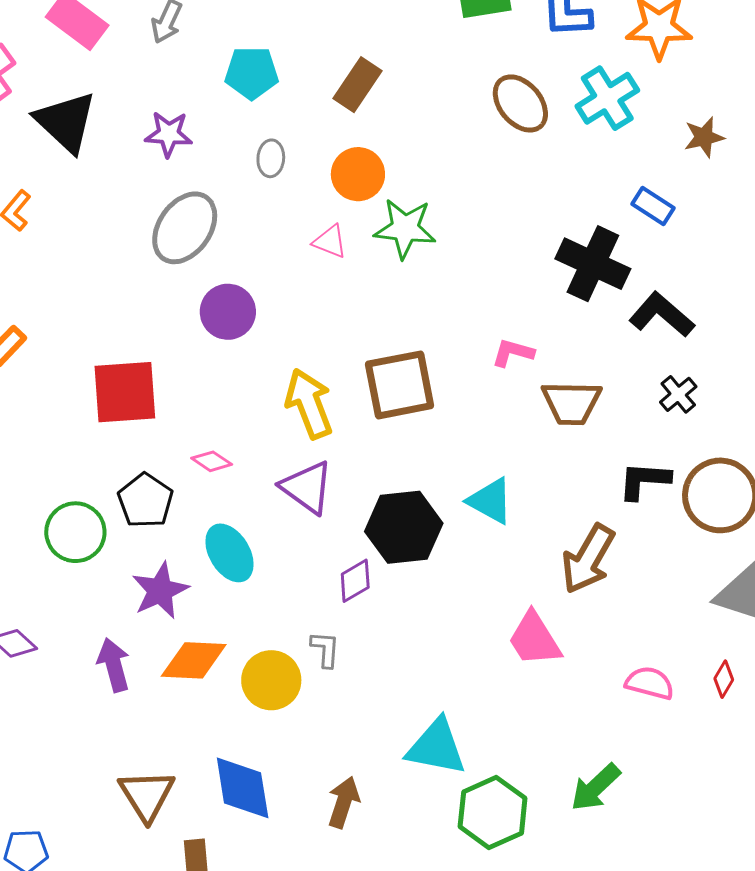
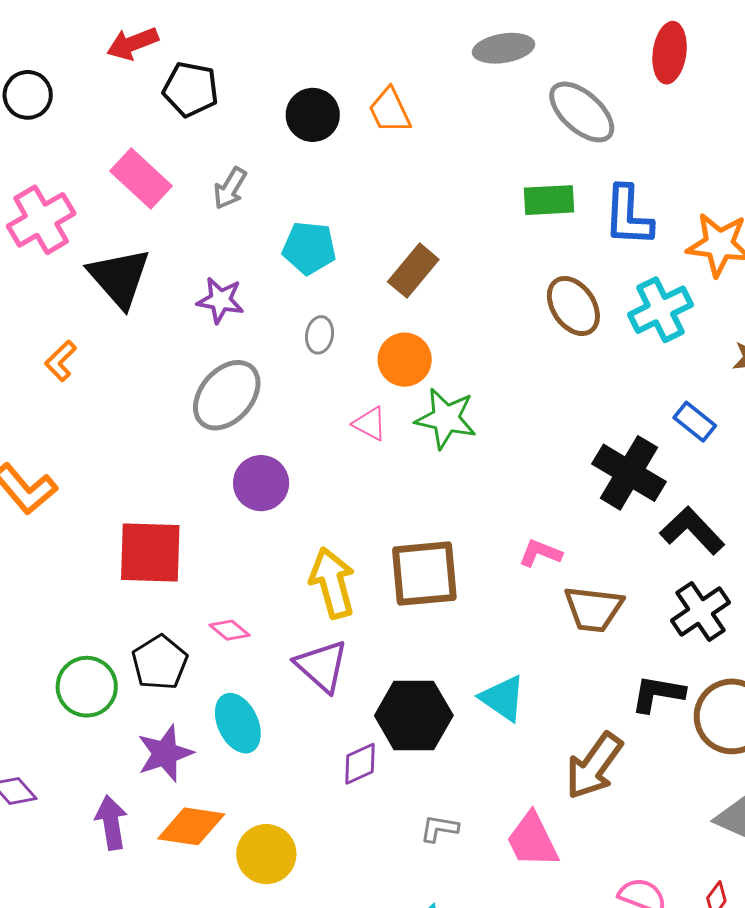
black cross: (678, 394) -> (700, 612), size x1.5
gray L-shape: (325, 649) -> (439, 828), moved, turned -90

